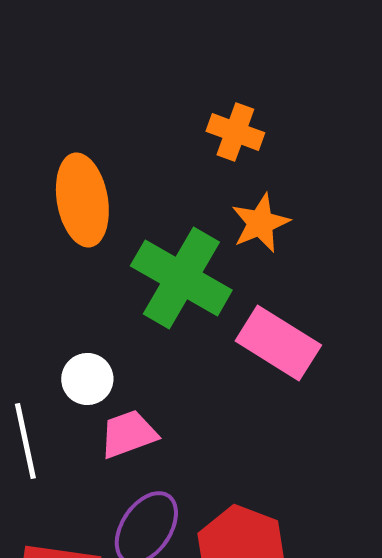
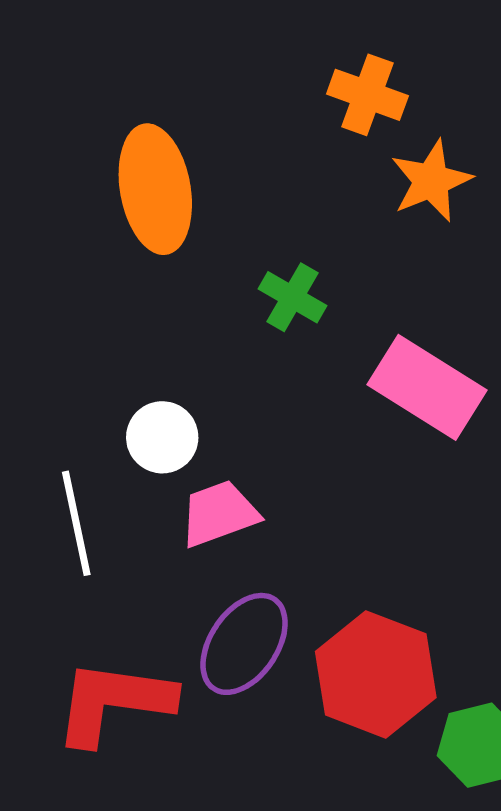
orange star: (260, 223) -> (431, 181), moved
green cross: (181, 278) -> (293, 297), size x0.5

